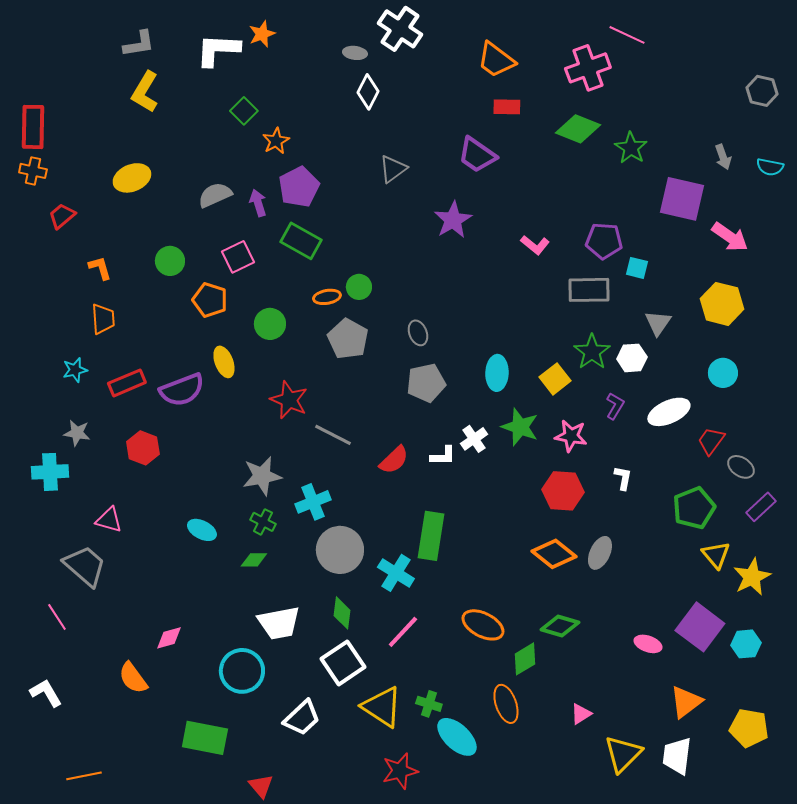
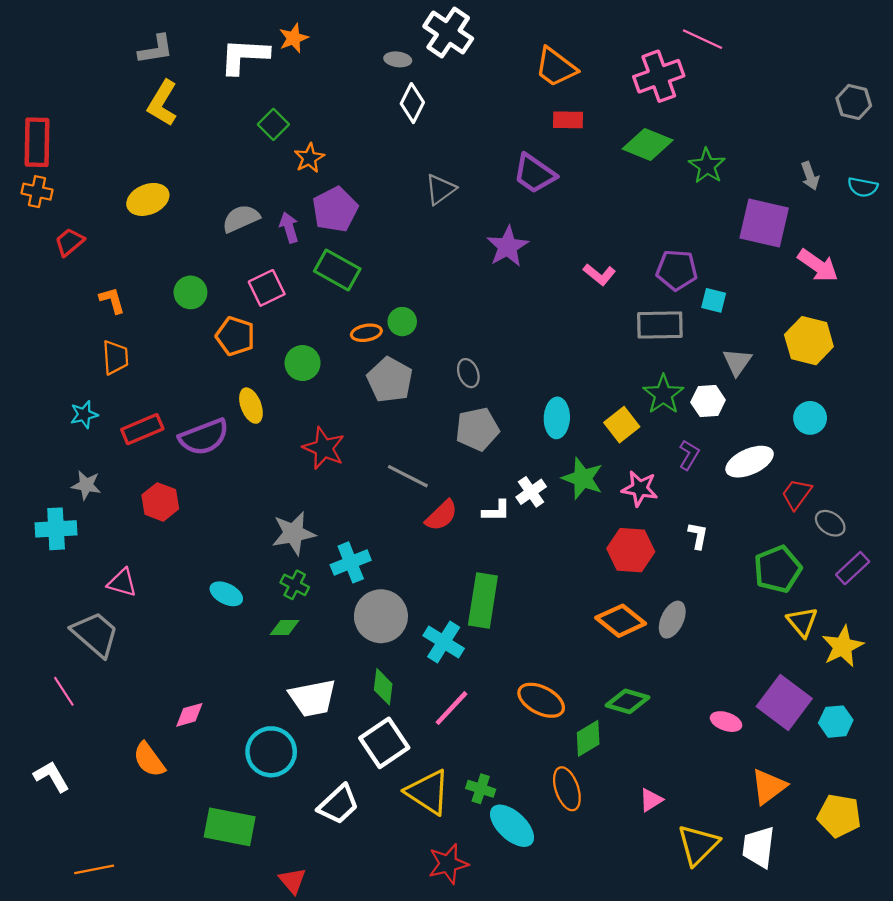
gray line: (333, 435) -> (408, 476), moved

